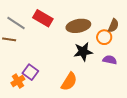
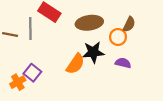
gray line: (16, 23) -> (30, 28), moved, turned 54
orange semicircle: (69, 82) -> (75, 64), moved

